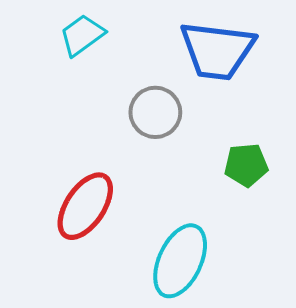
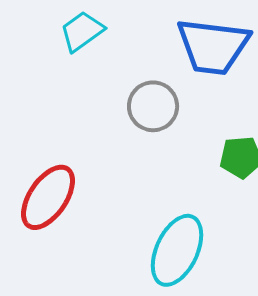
red ellipse: (85, 206) -> (48, 197), moved

